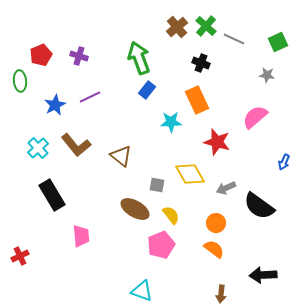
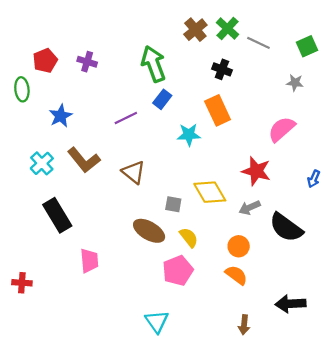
purple line: (90, 97) -> (126, 118), moved
red star: (217, 142) -> (256, 171), moved
red cross: (20, 256) -> (22, 283), turned 30
cyan triangle: (142, 291) -> (157, 321), turned 35

